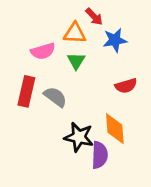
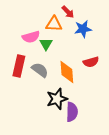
green triangle: (76, 61) -> (46, 44), moved
orange diamond: (115, 129) -> (67, 72), moved
black star: (79, 137) -> (57, 99), turned -30

